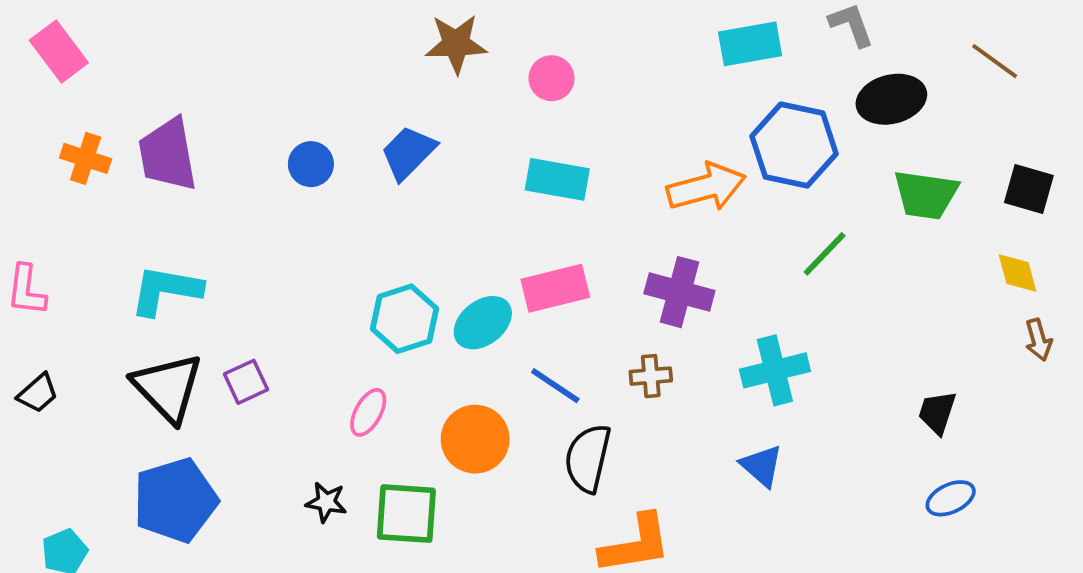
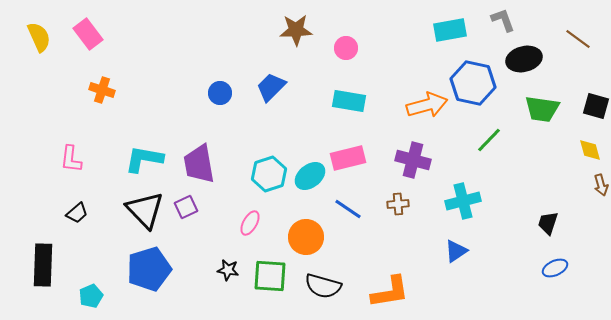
purple trapezoid: (168, 155) -> (199, 164), moved
black semicircle: (588, 458) -> (323, 286), moved, turned -87
blue triangle: (762, 466) -> (456, 251), turned 45

